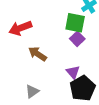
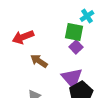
purple triangle: (73, 72) -> (72, 78), size x1.6

